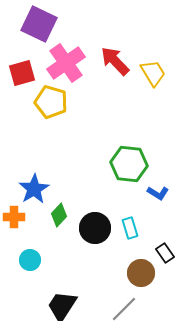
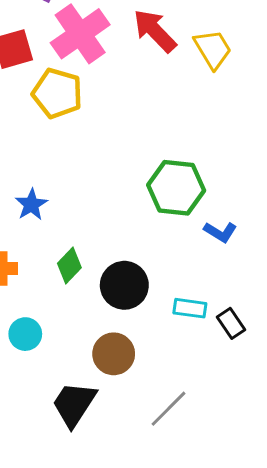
blue star: (34, 189) -> (31, 205), moved, size x0.7
cyan rectangle: (130, 228) -> (190, 308), moved, turned -65
brown circle: (141, 273) -> (114, 354), moved

